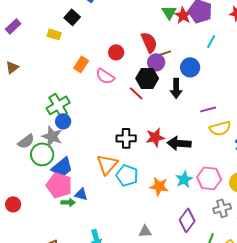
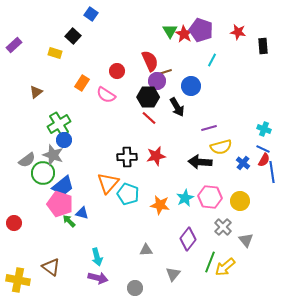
brown triangle: (12, 67) -> (36, 92), moved
black arrow: (176, 88) -> (177, 107), turned -30
red line: (136, 93) -> (149, 118), moved
black arrow: (179, 143) -> (200, 162), moved
green arrow: (68, 202) -> (69, 221), turned -136
gray cross: (222, 208) -> (223, 227), turned -30

